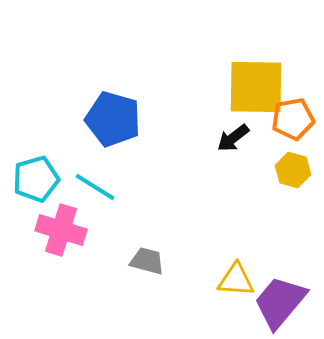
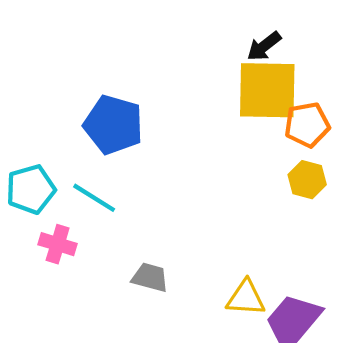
black arrow: (233, 138) -> (264, 46), moved
pink cross: (61, 230) -> (58, 244), size x0.7

